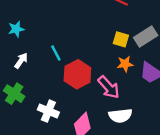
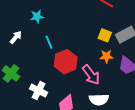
cyan star: (16, 29) -> (37, 17), moved
white arrow: (21, 61) -> (16, 37), moved

